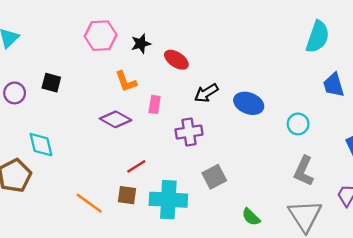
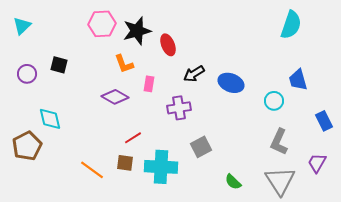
black star: (141, 44) -> (137, 31), size x1.6
red ellipse: (176, 60) -> (168, 45), turned 35
blue trapezoid: (334, 85) -> (298, 80), moved

